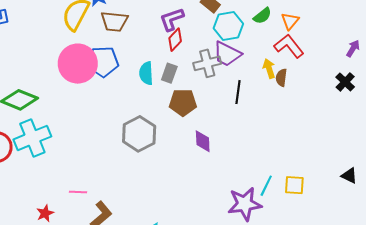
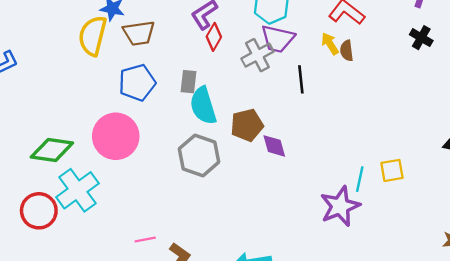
pink circle: (78, 64) -> (116, 136), moved
cyan semicircle: (146, 73) -> (203, 106), moved, size x1.4
gray rectangle: (169, 73) -> (189, 82), moved
brown pentagon: (183, 102) -> (247, 125), moved

